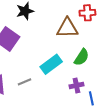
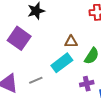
brown triangle: (67, 28) -> (71, 42), moved, size x0.6

